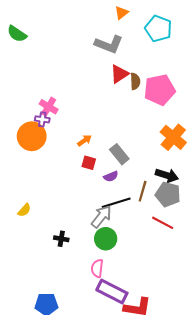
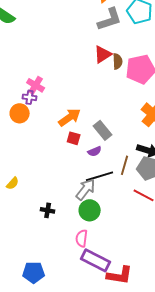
gray L-shape: (109, 44) -> (110, 19), moved, turned -40
orange circle: (32, 136) -> (20, 113), size x0.7
orange arrow: (84, 140) -> (70, 117), size x1.6

